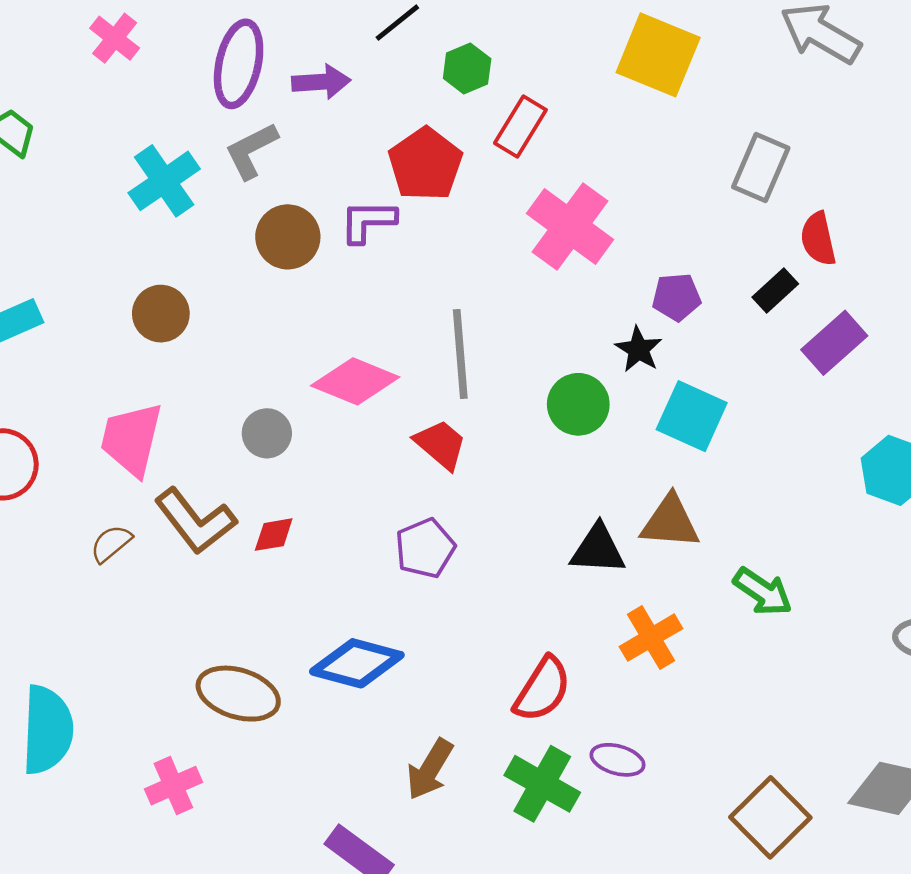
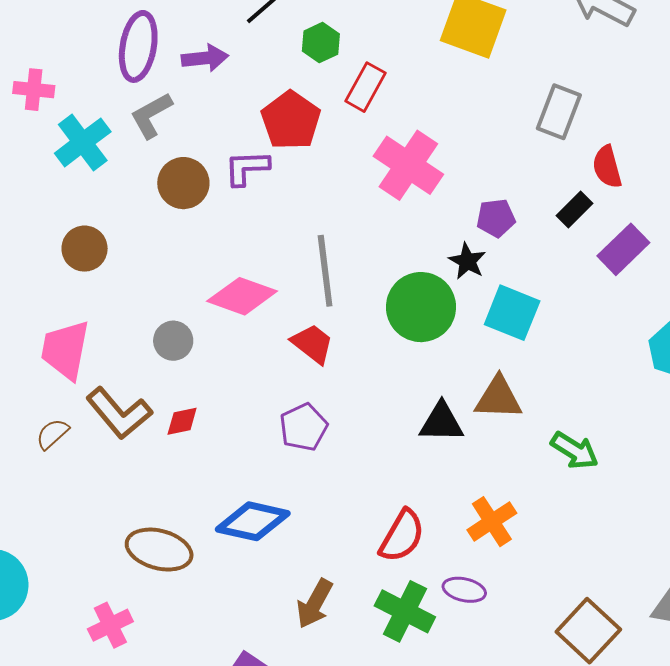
pink cross: (115, 38) -> (34, 90), moved, turned -30
green circle: (578, 404) -> (421, 307), size x1.4
orange cross: (651, 638) -> (492, 522), moved

